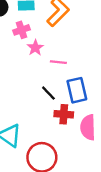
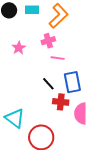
pink cross: (21, 30) -> (48, 41), moved
pink star: (35, 48) -> (19, 48), moved

